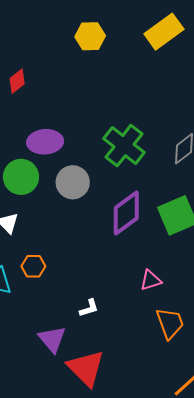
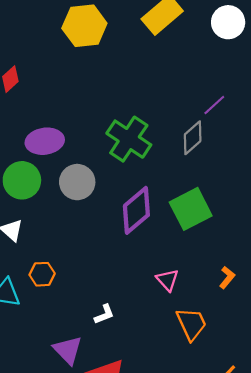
yellow hexagon: (90, 36) -> (84, 26), size x1.4
pink triangle: (151, 280) -> (167, 280), turned -50

